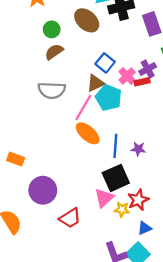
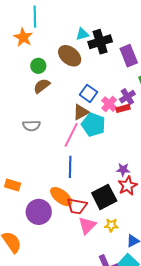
gray semicircle: (52, 90) -> (31, 126), moved, size x0.7
orange ellipse: (88, 133) -> (61, 197), moved
blue line: (115, 146) -> (70, 167), moved
pink triangle: (104, 198) -> (87, 225), moved
red star: (138, 200) -> (128, 186), moved
red trapezoid: (70, 218) -> (77, 206), moved, turned 45

